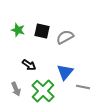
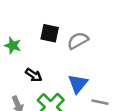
green star: (18, 30) -> (13, 46), moved

